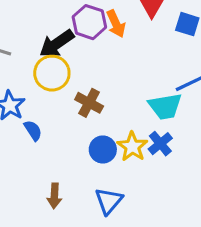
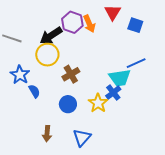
brown cross: (89, 103) -> (71, 74), turned 30
blue cross: (160, 144) -> (113, 93), moved
blue circle: (103, 149) -> (68, 104), moved

